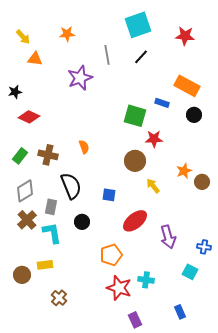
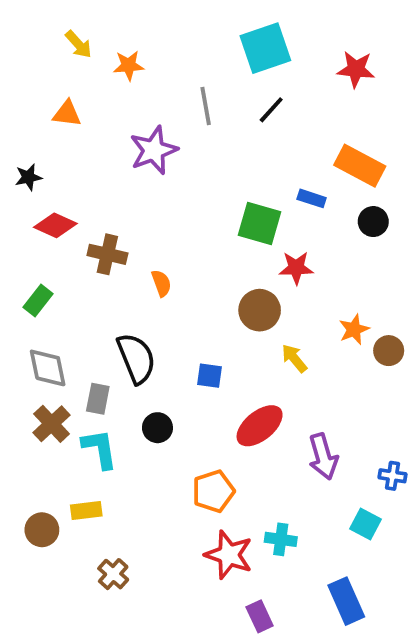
yellow arrow: (23, 37) -> (79, 44), moved
brown cross: (48, 155) -> (107, 254), moved
gray diamond: (25, 191) -> (48, 368), turned -70
blue rectangle: (180, 312) -> (346, 601), size x1.6

